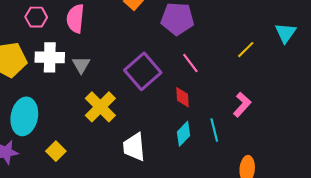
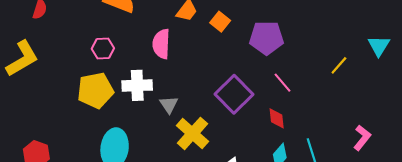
pink hexagon: (36, 17) -> (103, 48), moved
gray triangle: (81, 65) -> (169, 105), moved
pink L-shape: (242, 105) -> (362, 138), moved

